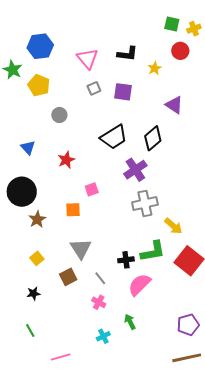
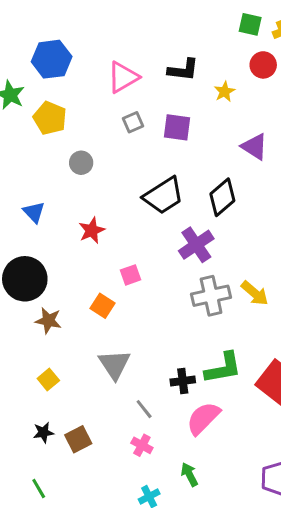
pink triangle: (87, 58) -> (123, 77), turned 40
orange square: (73, 210) -> (102, 306), turned 35
brown star: (37, 219) -> (48, 321), turned -30
yellow arrow: (173, 226) -> (255, 293), moved
brown square: (68, 277) -> (78, 439), moved

